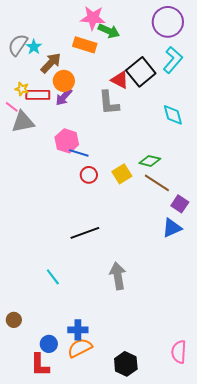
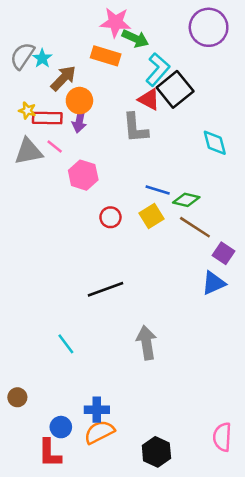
cyan L-shape: (173, 60) -> (158, 70), moved
purple arrow: (64, 97) -> (79, 120), turned -30
pink line: (12, 107) -> (55, 146), moved
blue line: (79, 153) -> (158, 190), moved

